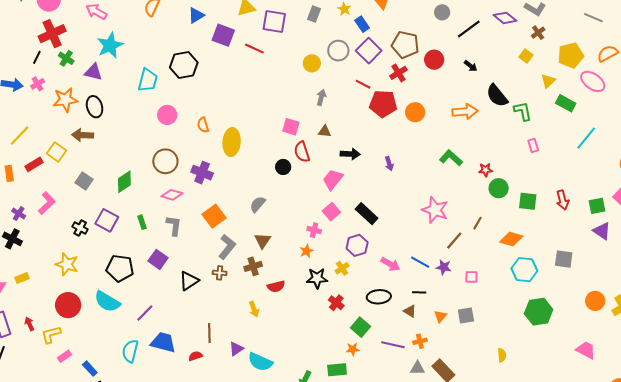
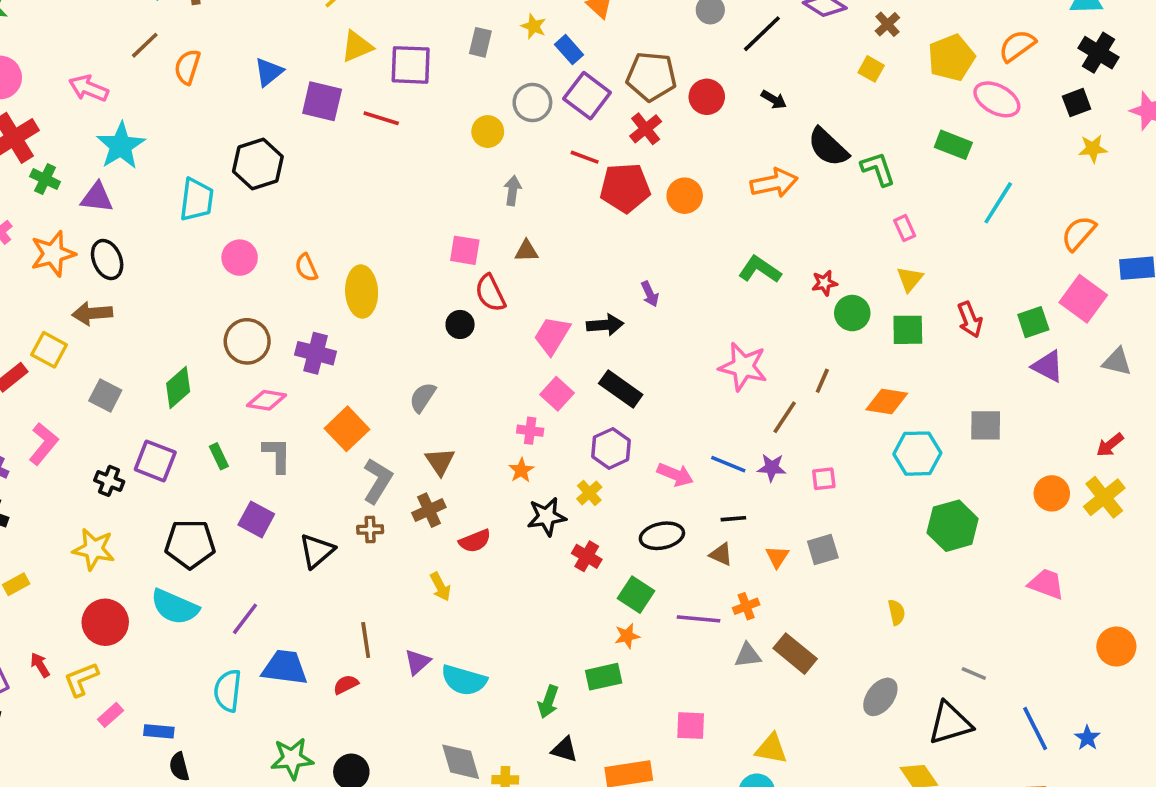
yellow triangle: (548, 81) -> (910, 279), moved
black arrow: (350, 154) -> (605, 325), moved
blue rectangle: (90, 369) -> (159, 731), turned -35

